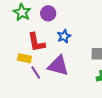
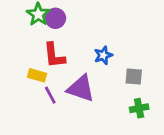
purple circle: (48, 13) -> (55, 18), moved
blue star: (64, 36) -> (103, 55), moved

